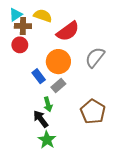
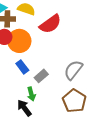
gray semicircle: (95, 57) -> (73, 70), moved
orange circle: (58, 62) -> (19, 41), moved

